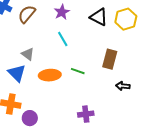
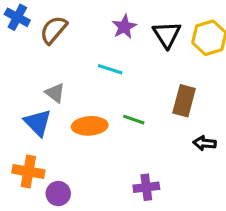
purple star: (62, 12) -> (124, 27), moved
black triangle: (99, 17) -> (167, 35), turned 30
cyan line: (63, 39) -> (110, 69), turned -42

